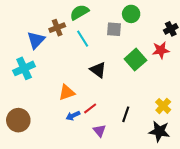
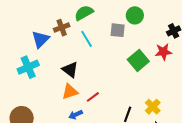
black triangle: (98, 70) -> (70, 70), moved
yellow cross: (163, 106) -> (153, 107), moved
red line: (90, 108) -> (93, 97), moved

